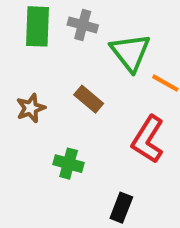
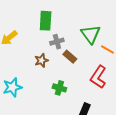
gray cross: (83, 25) -> (57, 42), moved, turned -32

